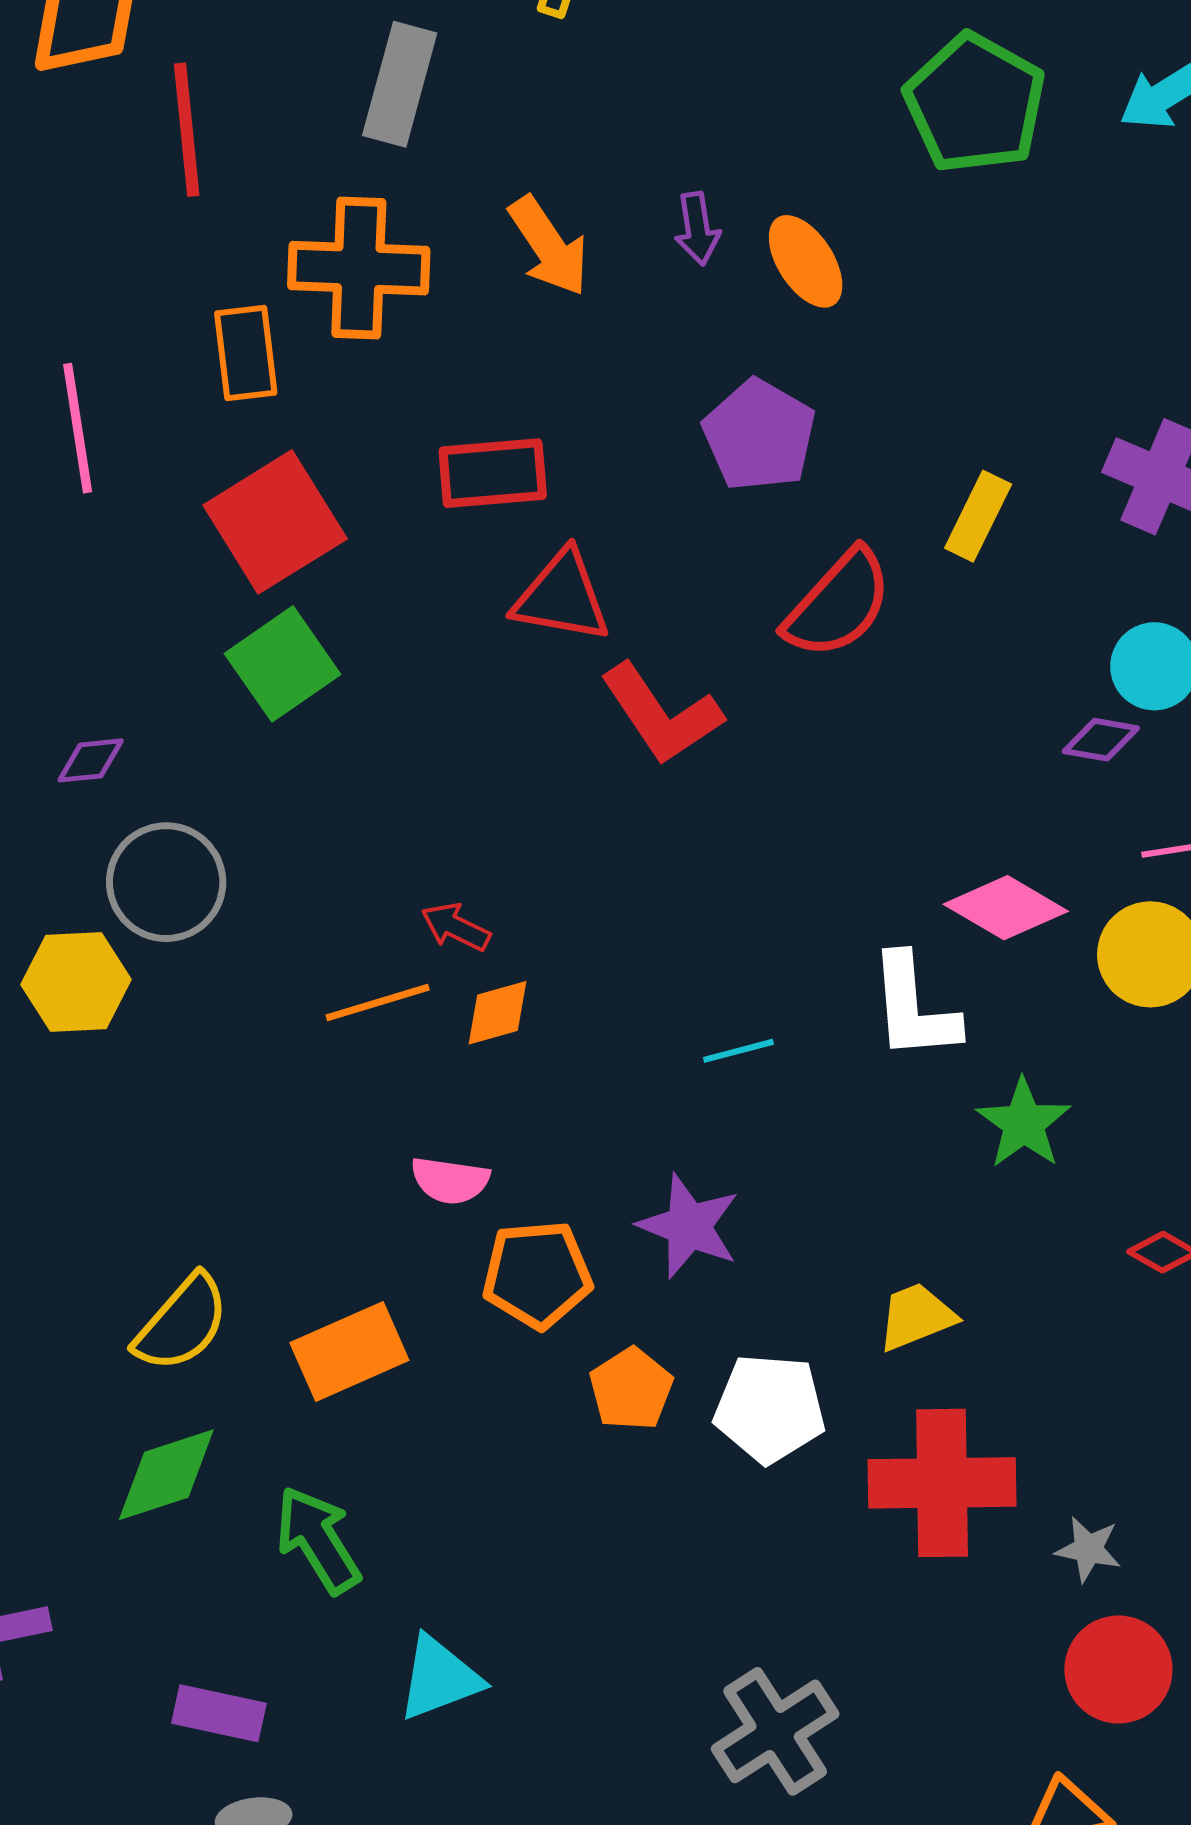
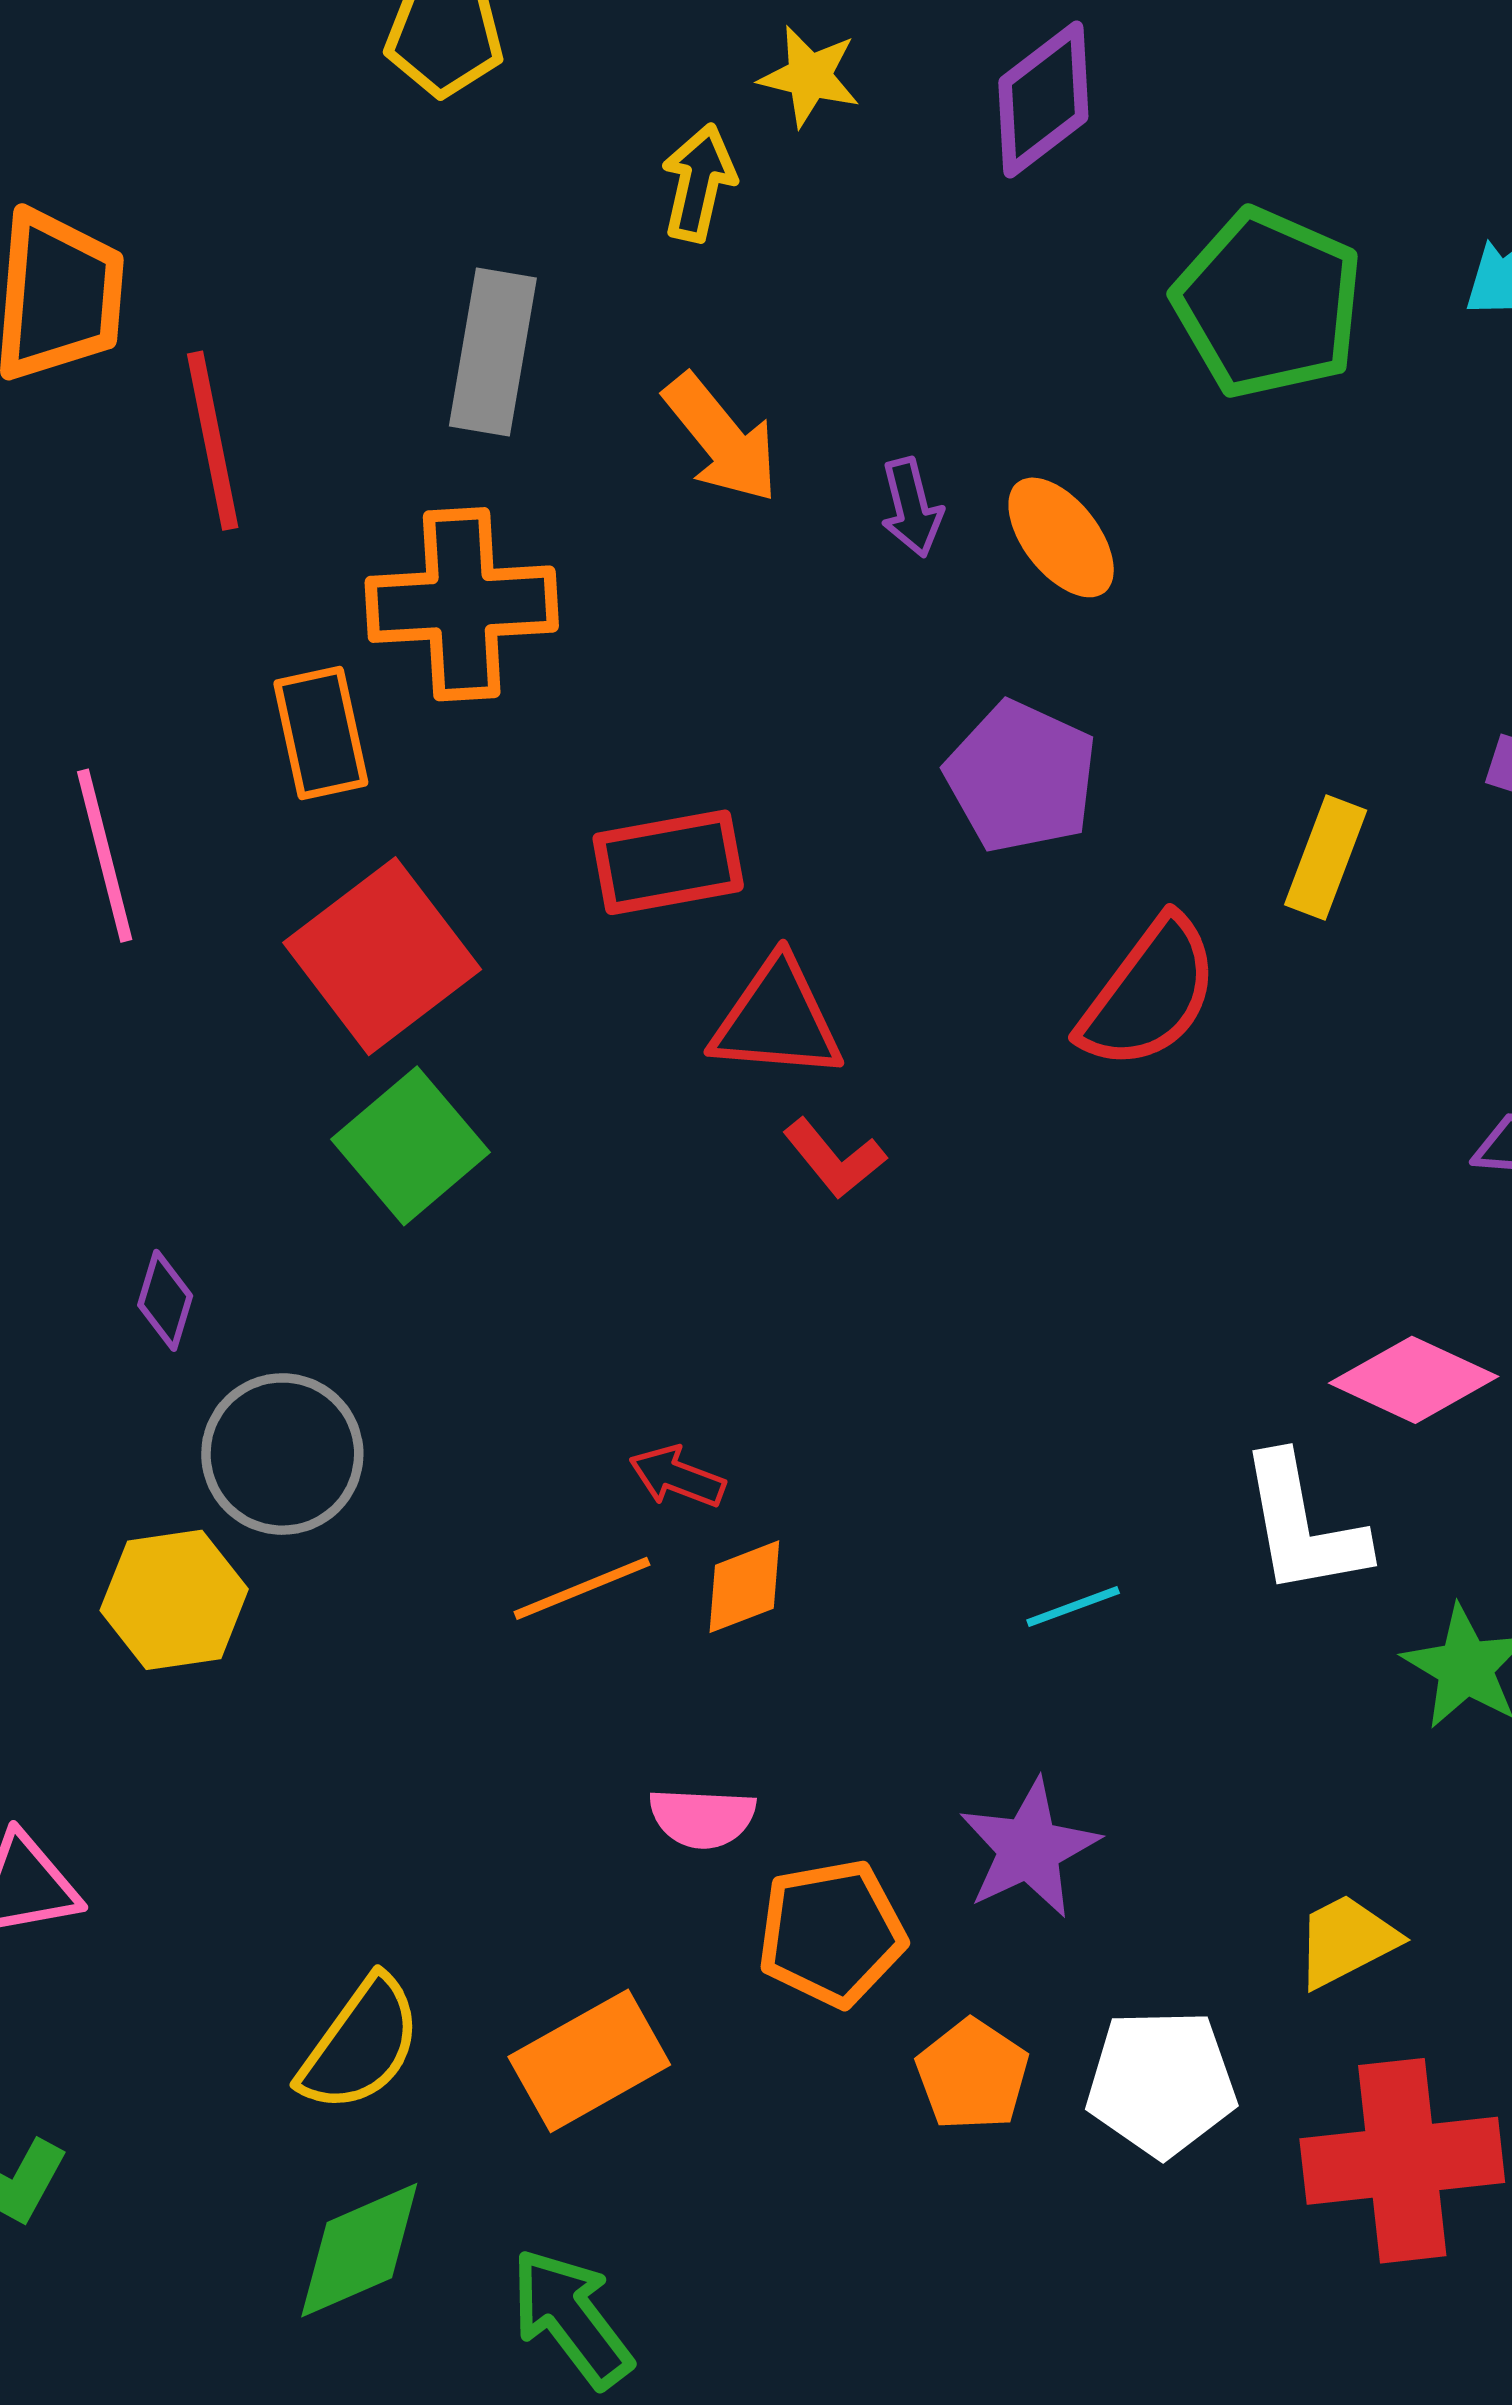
orange arrow: (549, 246) -> (721, 438), moved
red L-shape: (661, 714) -> (834, 1158), moved, size x0.6
purple diamond: (91, 760) -> (165, 1300), turned -62
purple star: (689, 1226) -> (1029, 1848), turned 30

